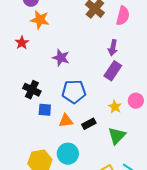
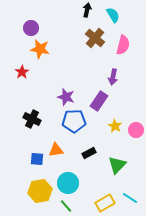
purple star: (61, 58) -> (66, 97), moved
purple rectangle: (113, 71) -> (99, 101), moved
yellow star: (115, 107) -> (115, 126), moved
blue square: (45, 110) -> (37, 159), moved
orange triangle: (66, 121) -> (56, 150), moved

